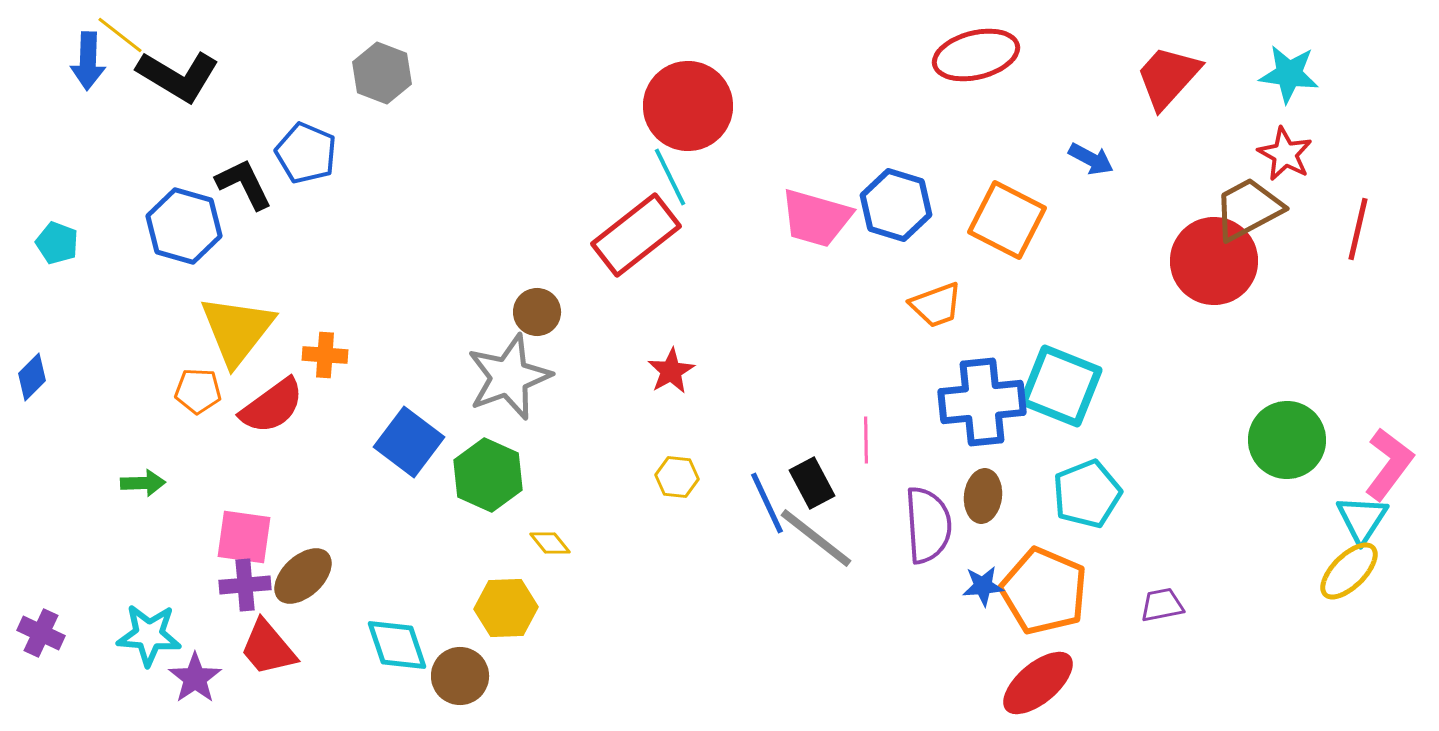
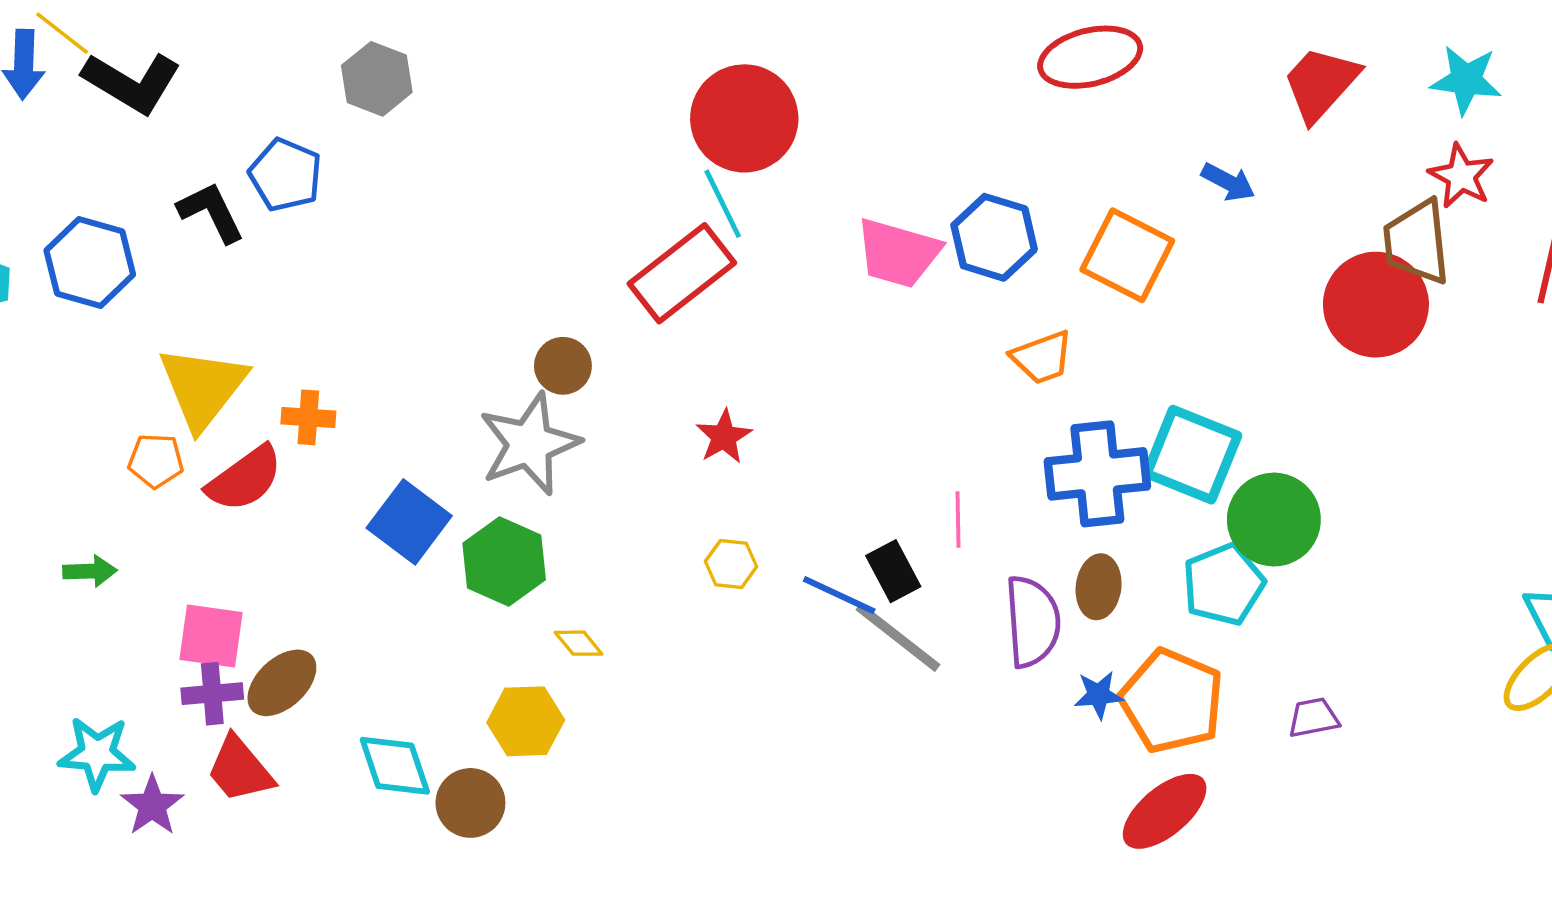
brown trapezoid: (1248, 209) -> (1417, 242), turned -68
blue hexagon: (184, 226) -> (90, 263), moved
green circle: (1287, 440) -> (1274, 520), moved
blue line: (767, 503) -> (839, 595), turned -40

